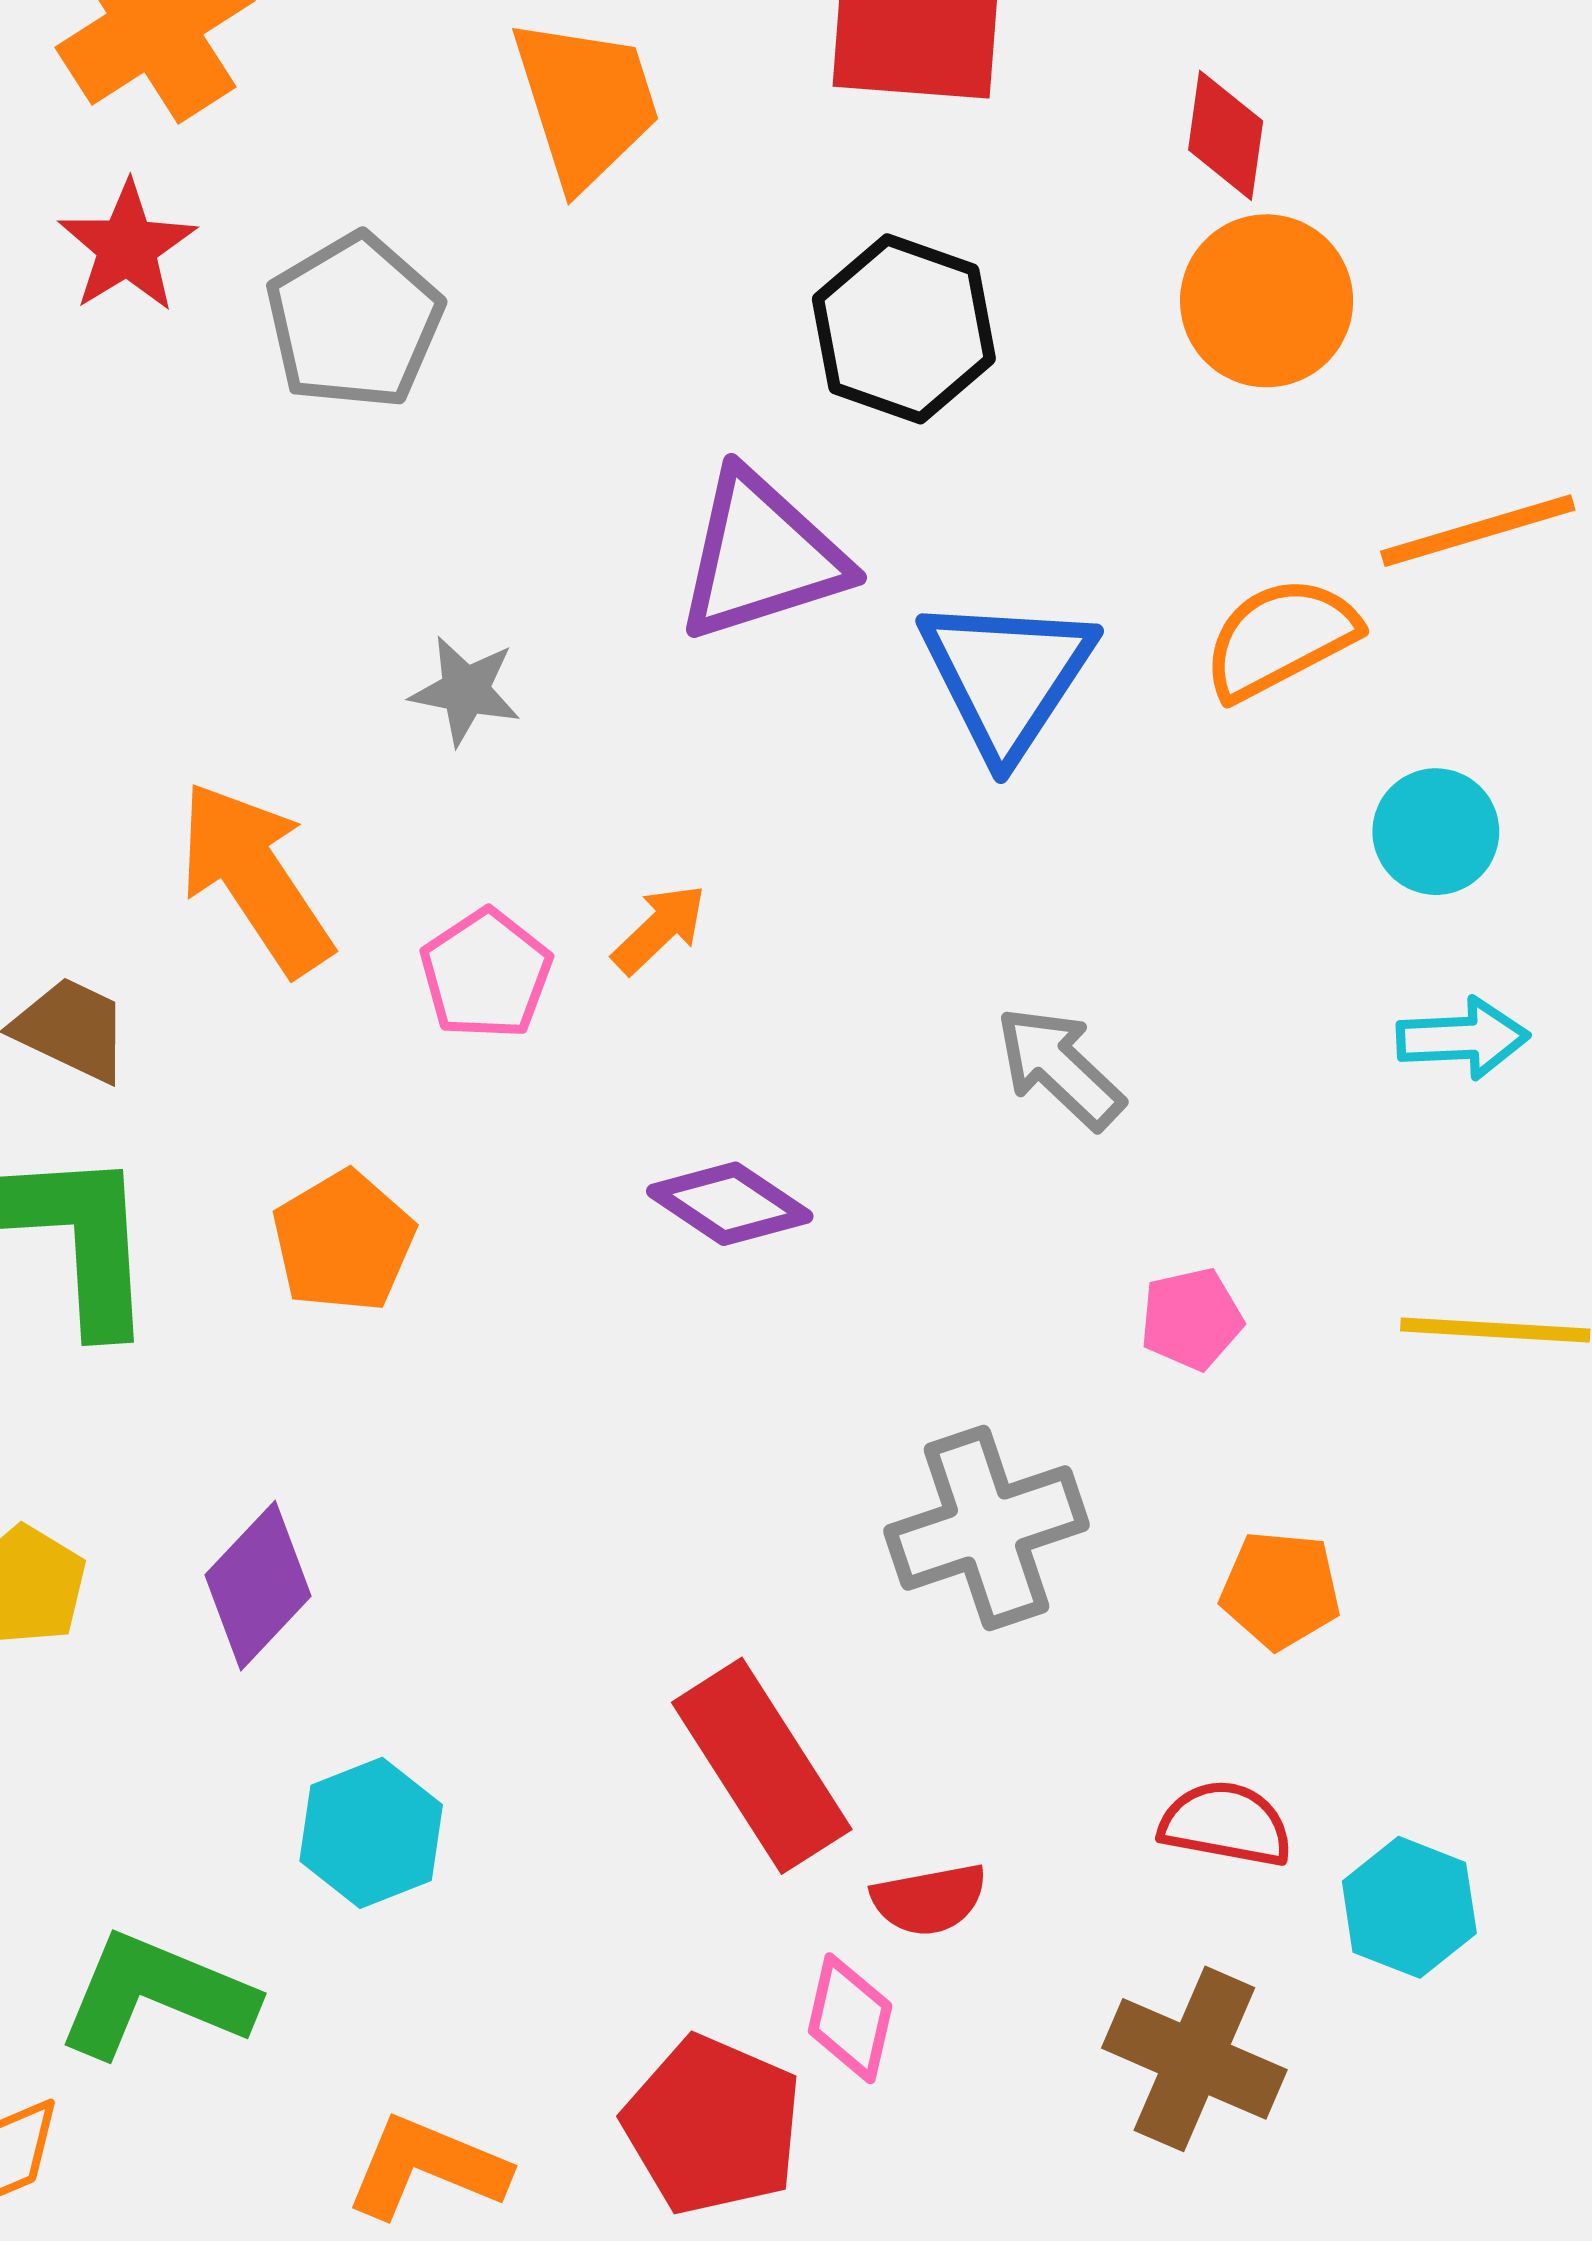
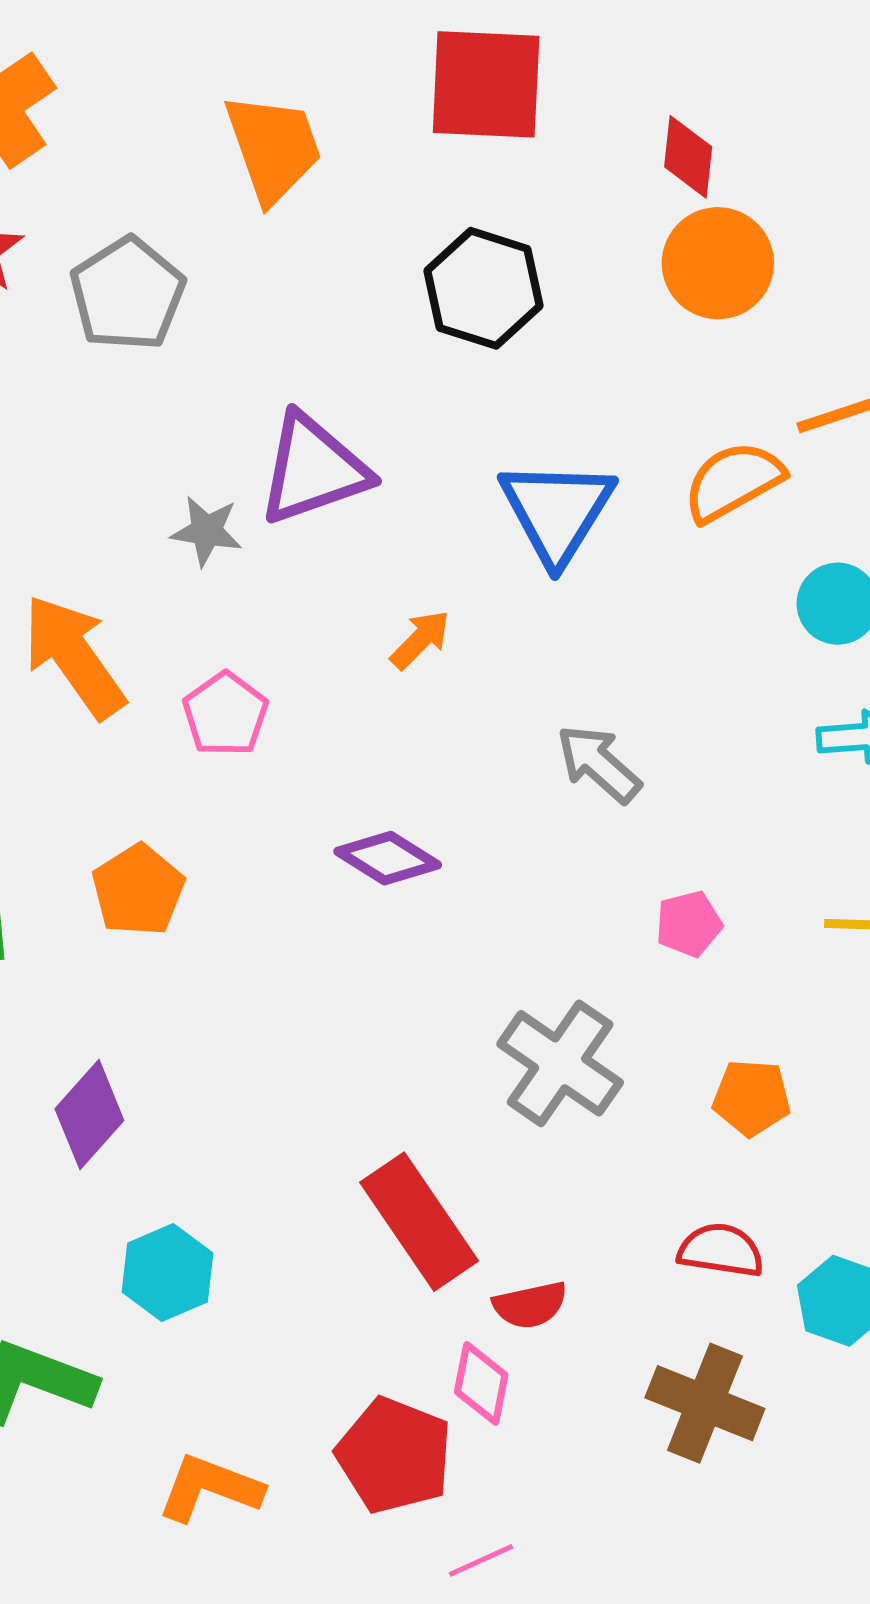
purple triangle: (761, 556) -> (313, 469), moved
orange arrow: (659, 929) -> (420, 640), moved
gray cross: (986, 1528) -> (560, 1063), turned -35

